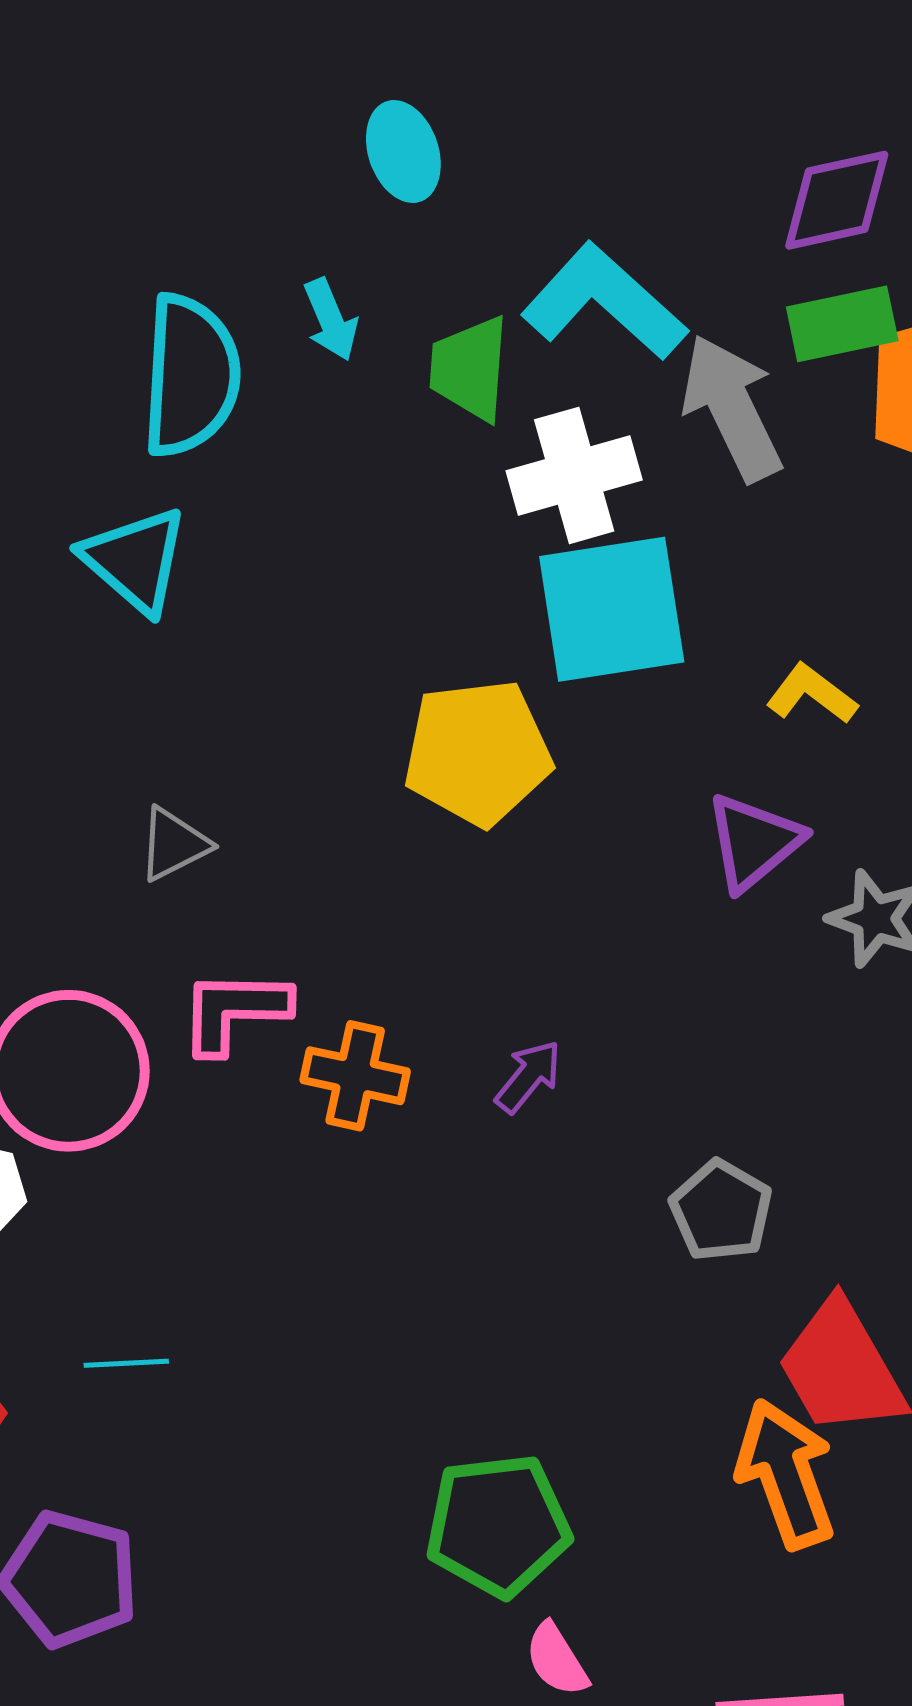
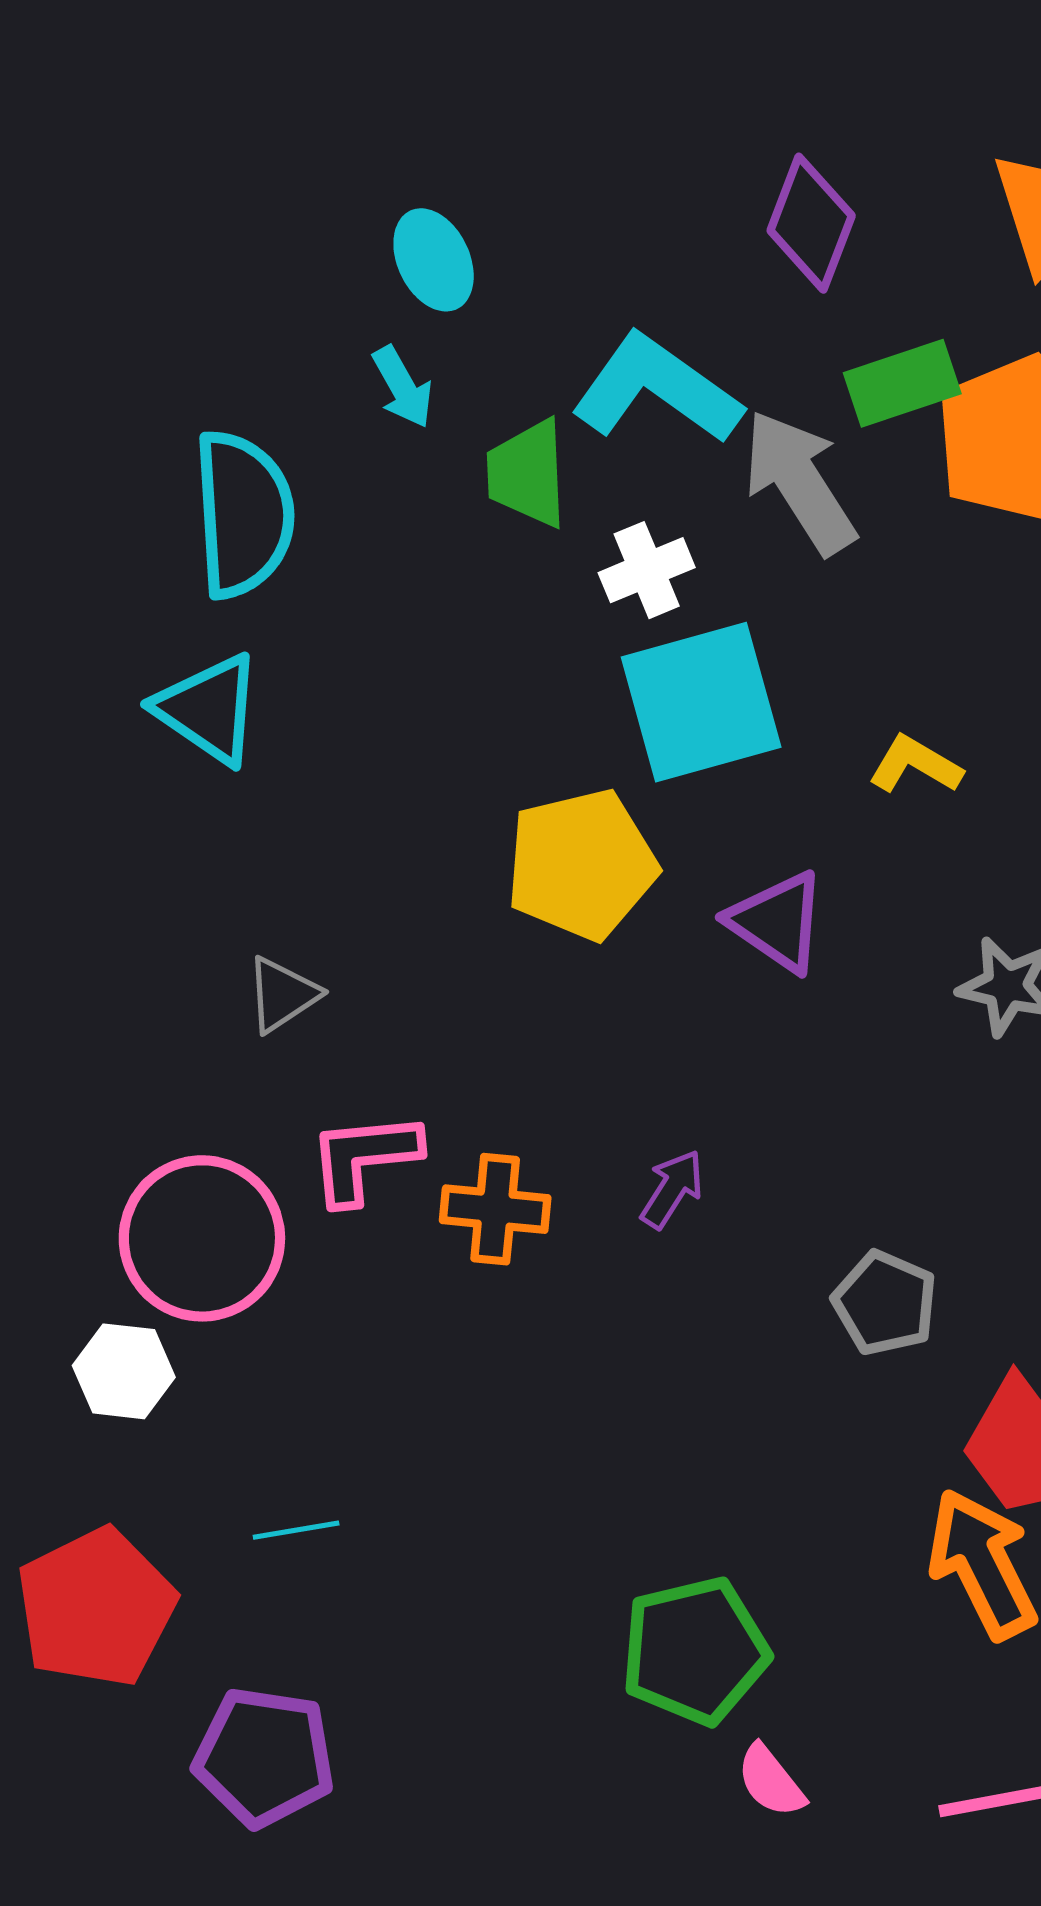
purple diamond: (837, 200) -> (811, 223), moved, turned -50
cyan arrow: (331, 320) -> (403, 387), moved
white cross: (574, 475) -> (647, 570), size x0.7
purple triangle: (754, 842) -> (777, 922), moved, turned -39

